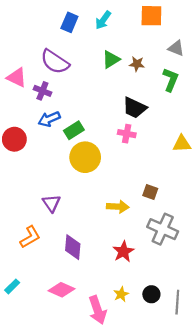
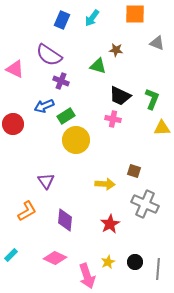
green triangle: (111, 59) -> (98, 66), moved, turned 48
brown star: (137, 64) -> (116, 50), moved
green L-shape: (171, 80) -> (152, 99), moved
purple cross: (42, 91) -> (61, 81), moved

